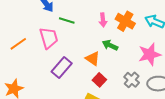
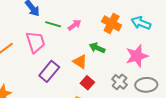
pink arrow: (103, 20) -> (74, 25), moved, turned -120

